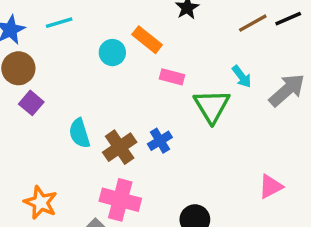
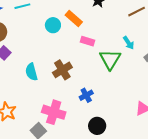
blue cross: (160, 141) -> (86, 95), moved
brown cross: (120, 147) -> (62, 70), moved

